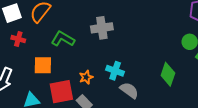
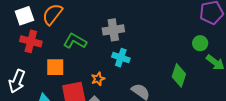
red cross: (18, 39) -> (31, 41), size x1.5
cyan cross: (115, 71) -> (121, 58), moved

